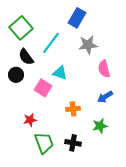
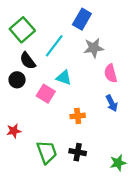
blue arrow: (105, 97) -> (112, 103), turned -84
red star: (30, 120) -> (14, 131), moved
green star: (100, 126) -> (118, 163), moved

